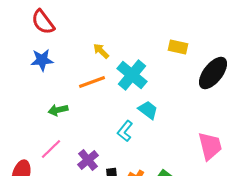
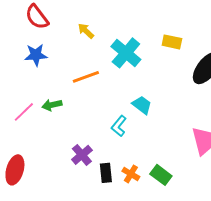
yellow arrow: (101, 51) -> (86, 31), moved
cyan cross: (132, 75) -> (126, 53), moved
pink line: (51, 149) -> (24, 112), moved

